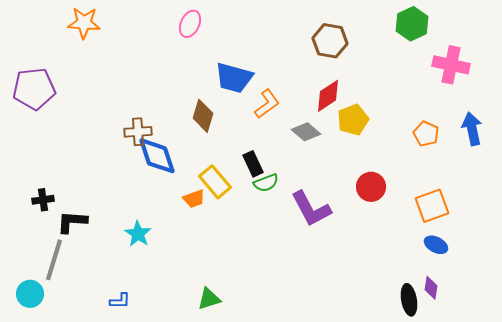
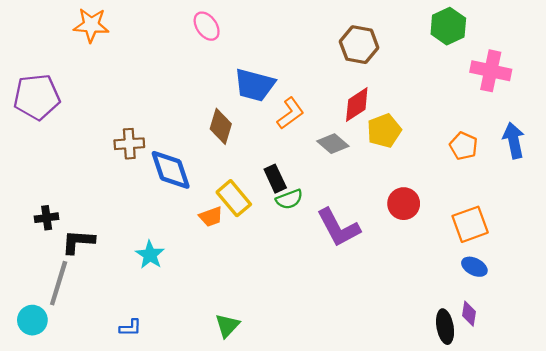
pink ellipse: (190, 24) -> (207, 26), turned -60
brown cross: (138, 132) -> (129, 144), moved
green triangle: (209, 299) -> (227, 326), turned -30

